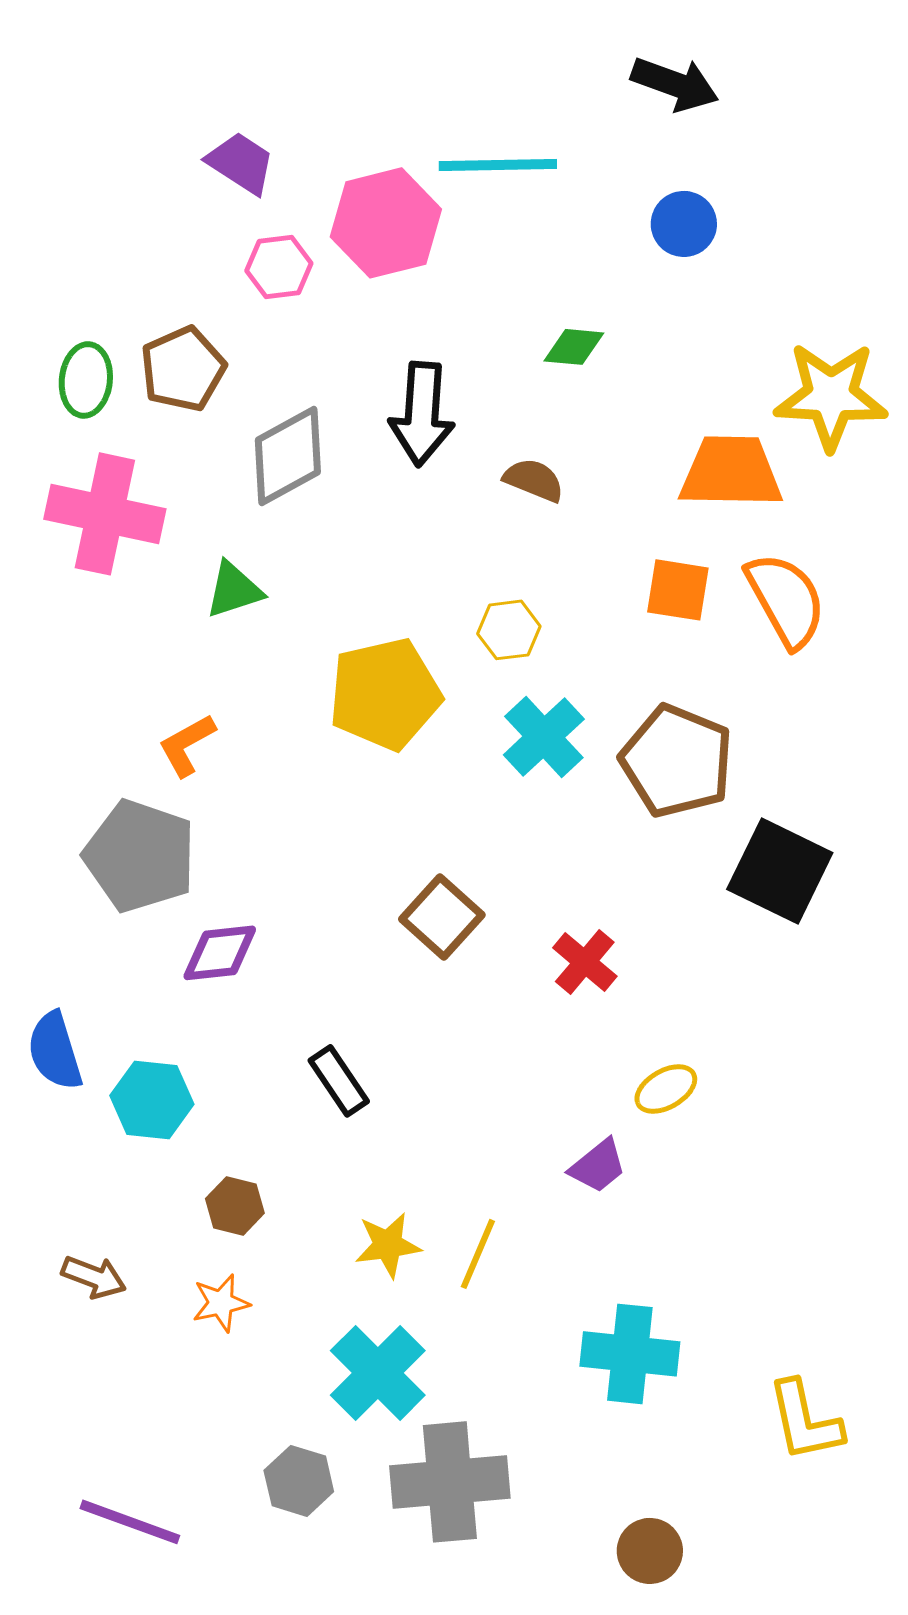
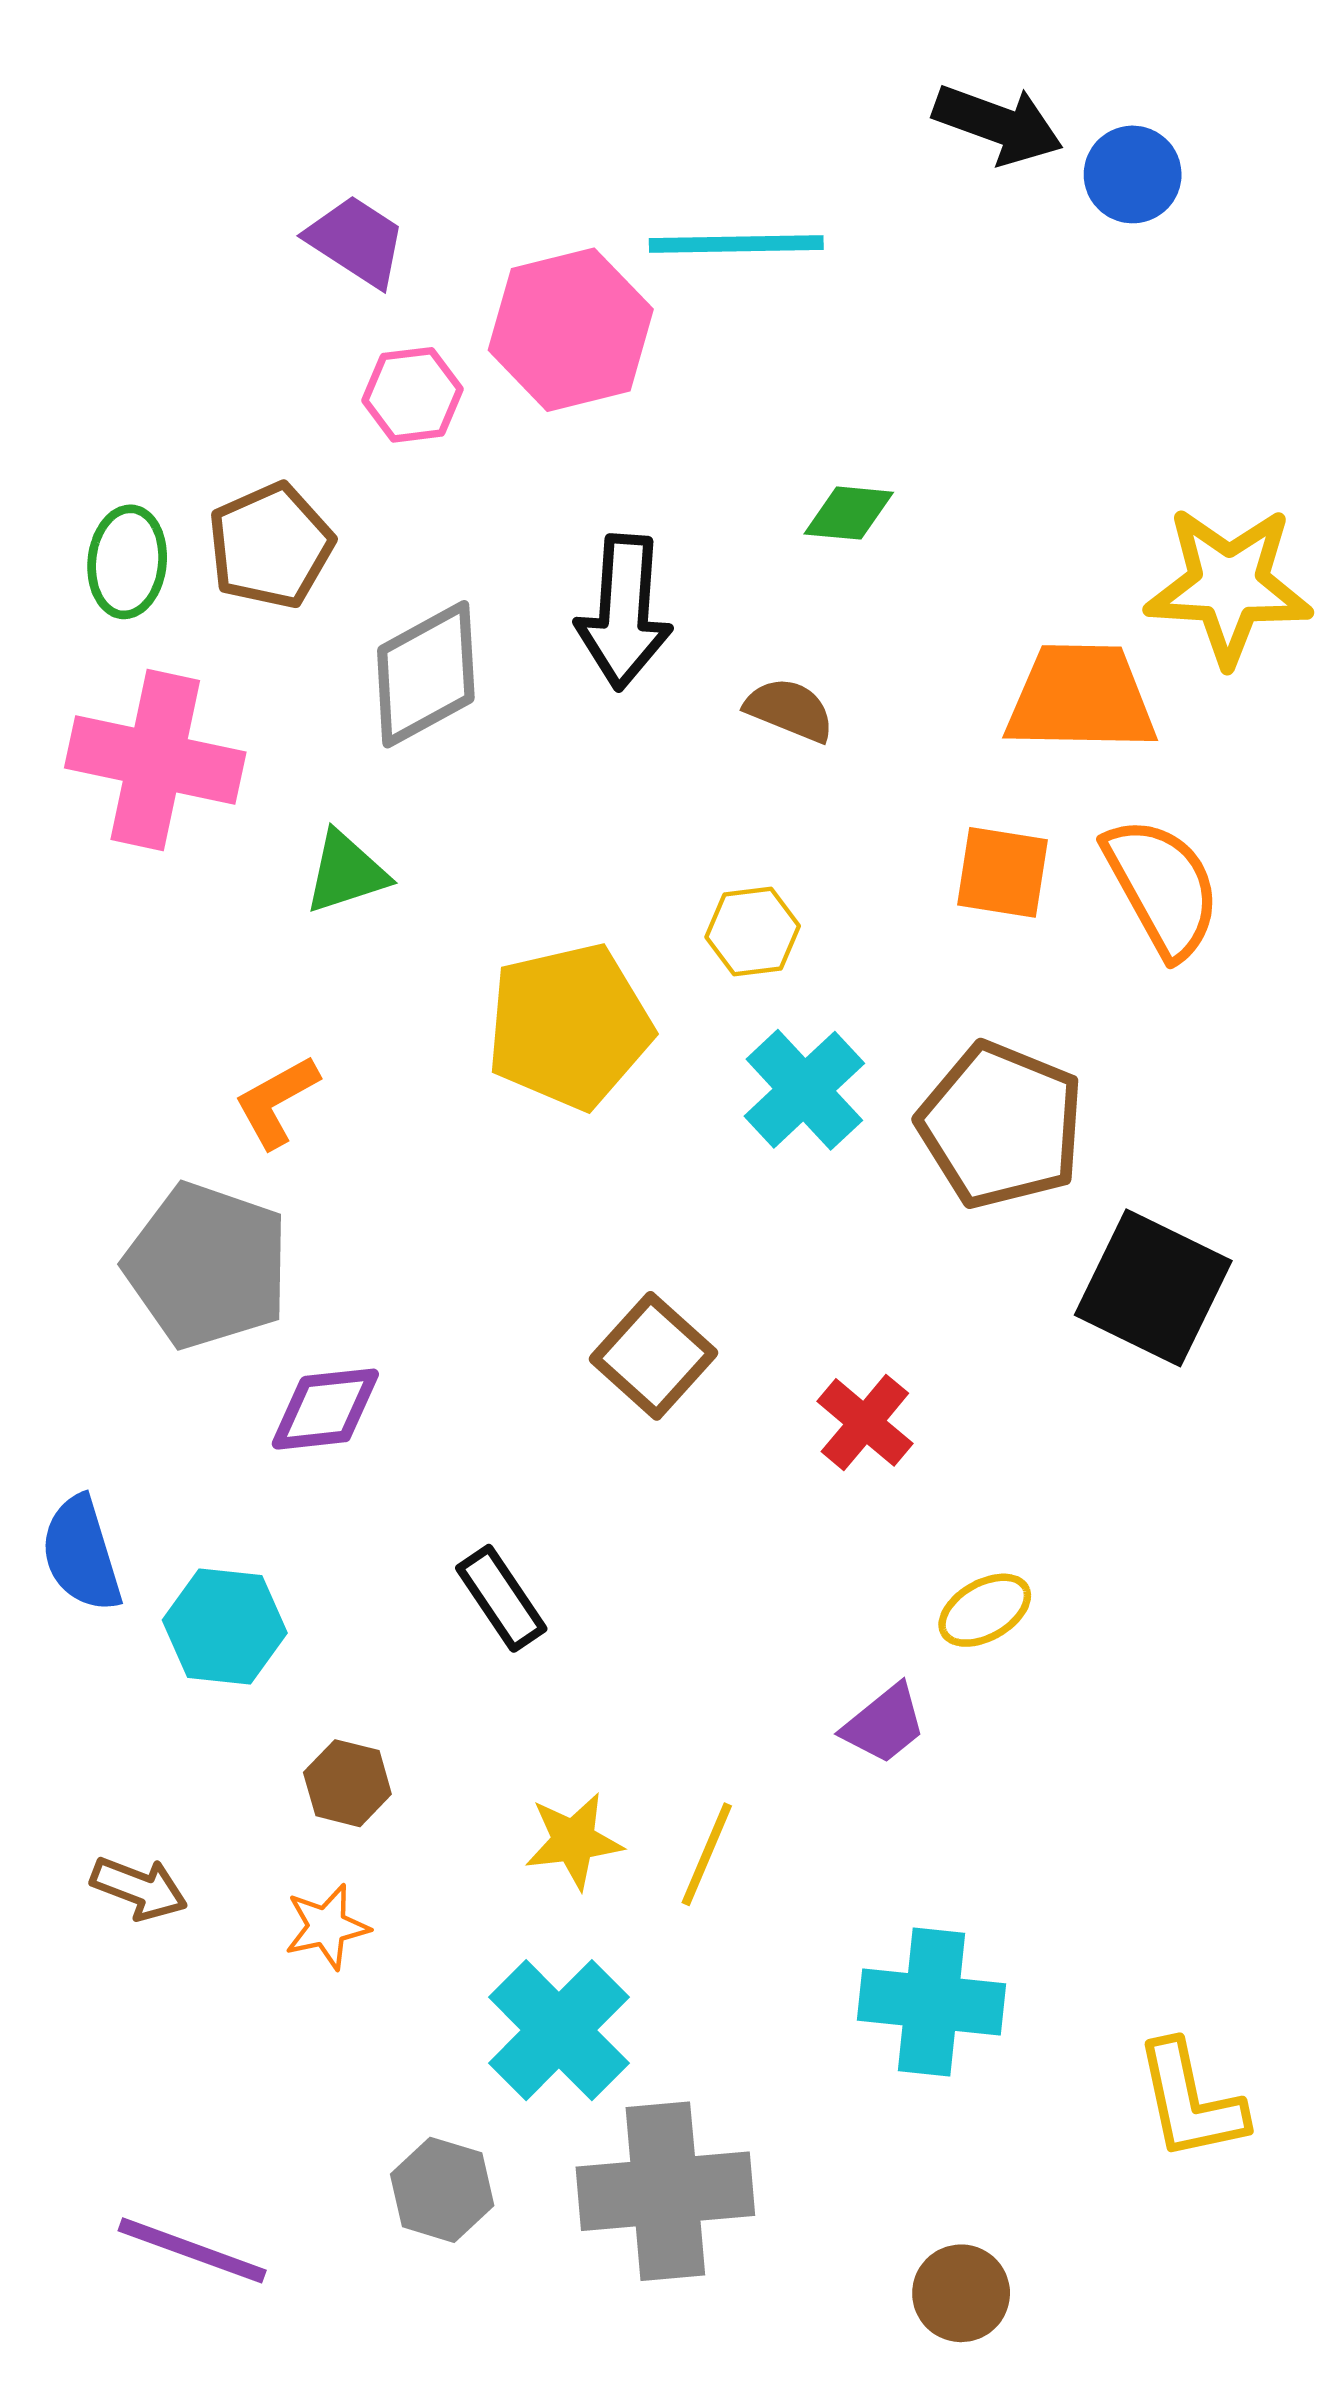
blue circle: (684, 224) -> (1133, 174), moved

